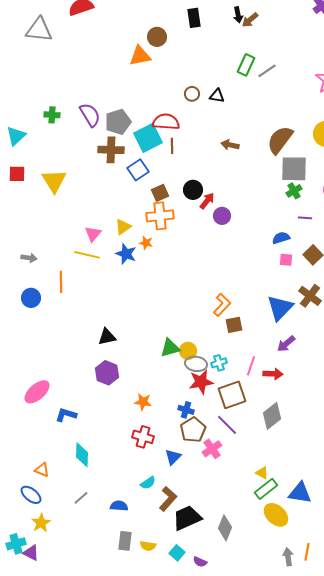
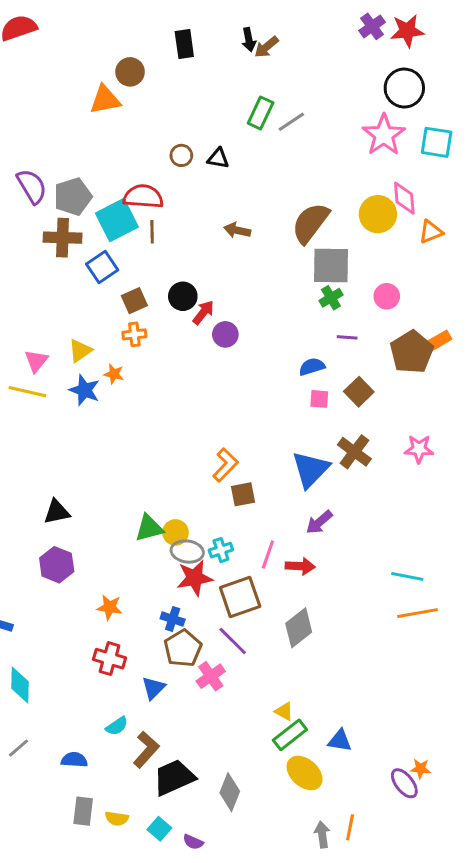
orange cross: (160, 216) -> (134, 334), size x0.6
blue triangle: (300, 493) -> (340, 741), size x0.7

